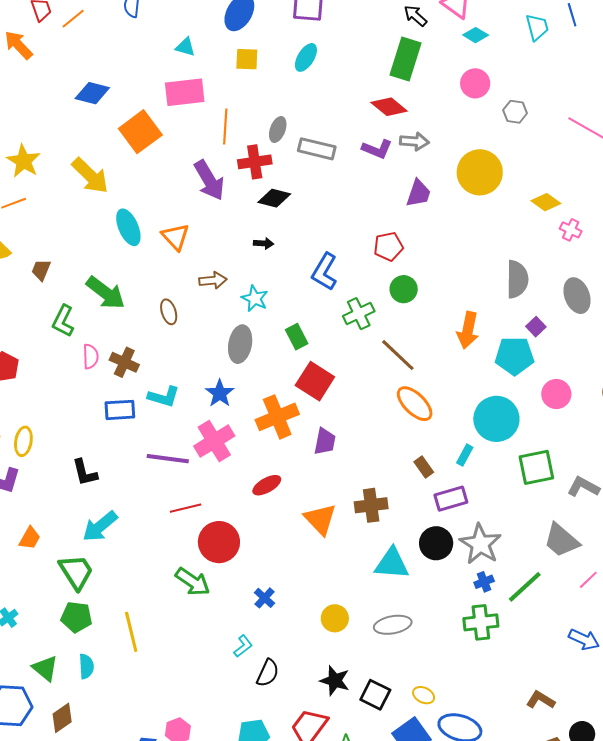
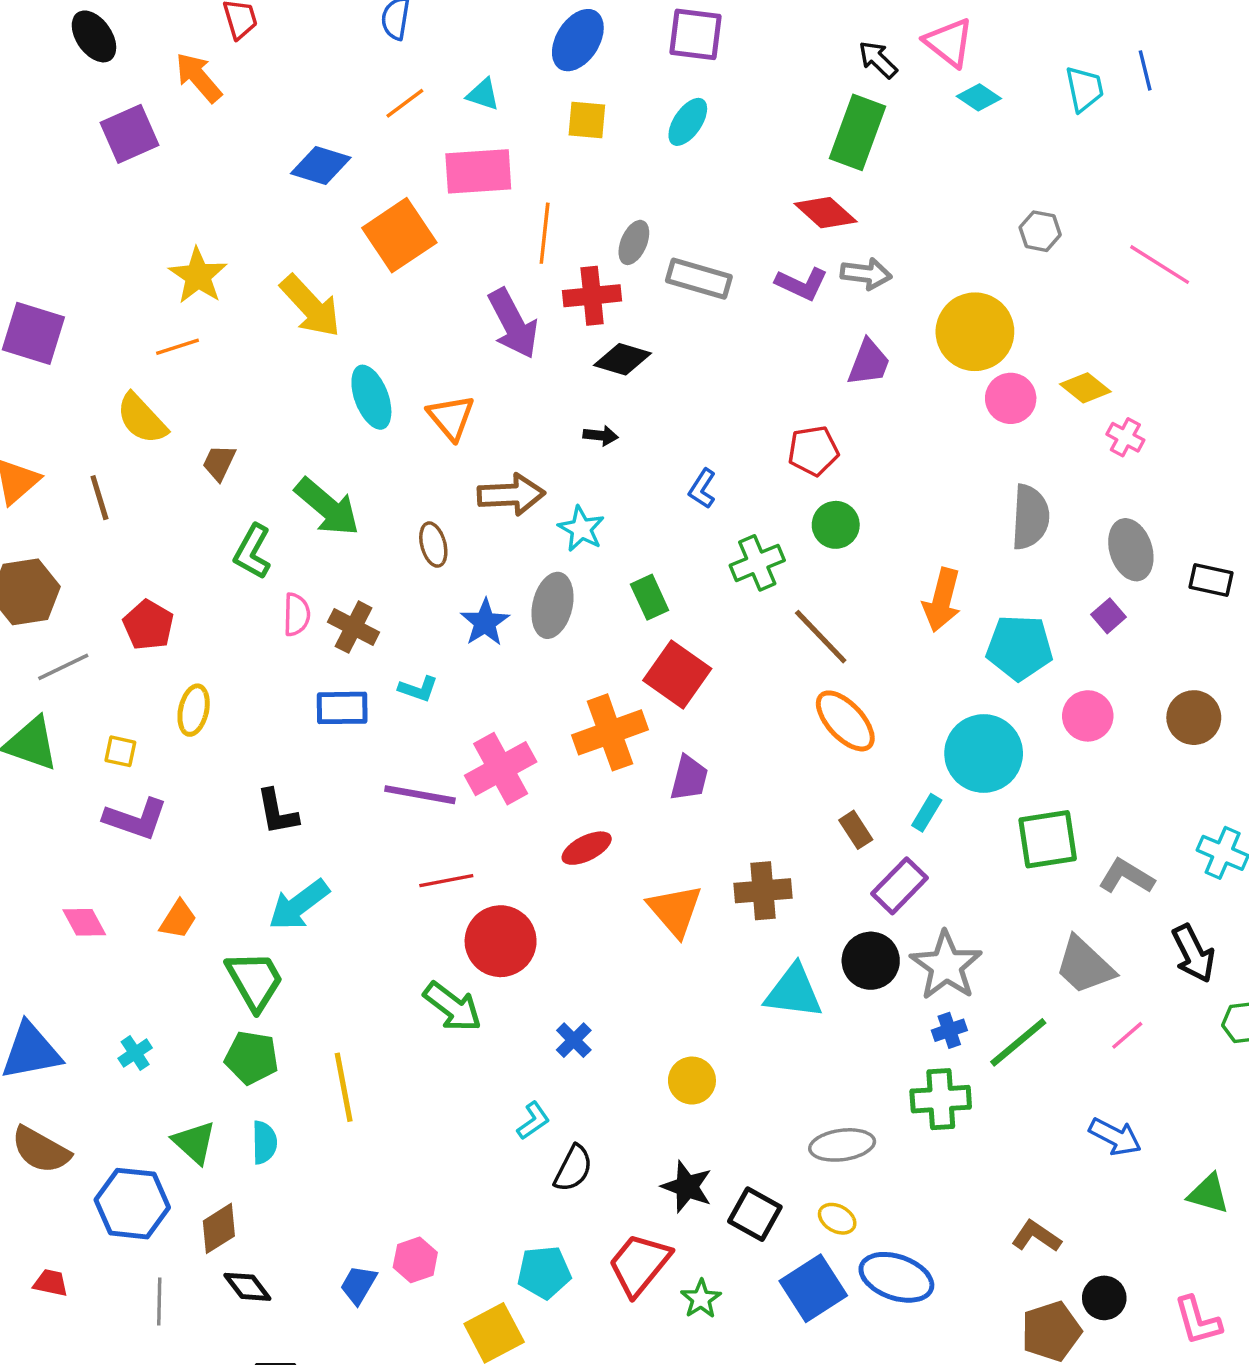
orange line: (73, 19) -> (405, 103), moved
pink circle: (475, 83) -> (1011, 398), moved
blue L-shape: (325, 272) -> (702, 489), size x0.6
brown arrow: (213, 280) -> (511, 495), size x1.4
purple square: (536, 327) -> (1108, 616), moved
blue star: (220, 393) -> (485, 622), moved
cyan L-shape: (164, 397) -> (418, 689), size x0.7
yellow ellipse: (23, 441) -> (194, 710), moved
purple rectangle: (451, 499) -> (899, 886), turned -32
gray ellipse: (393, 625) -> (842, 1145), moved

